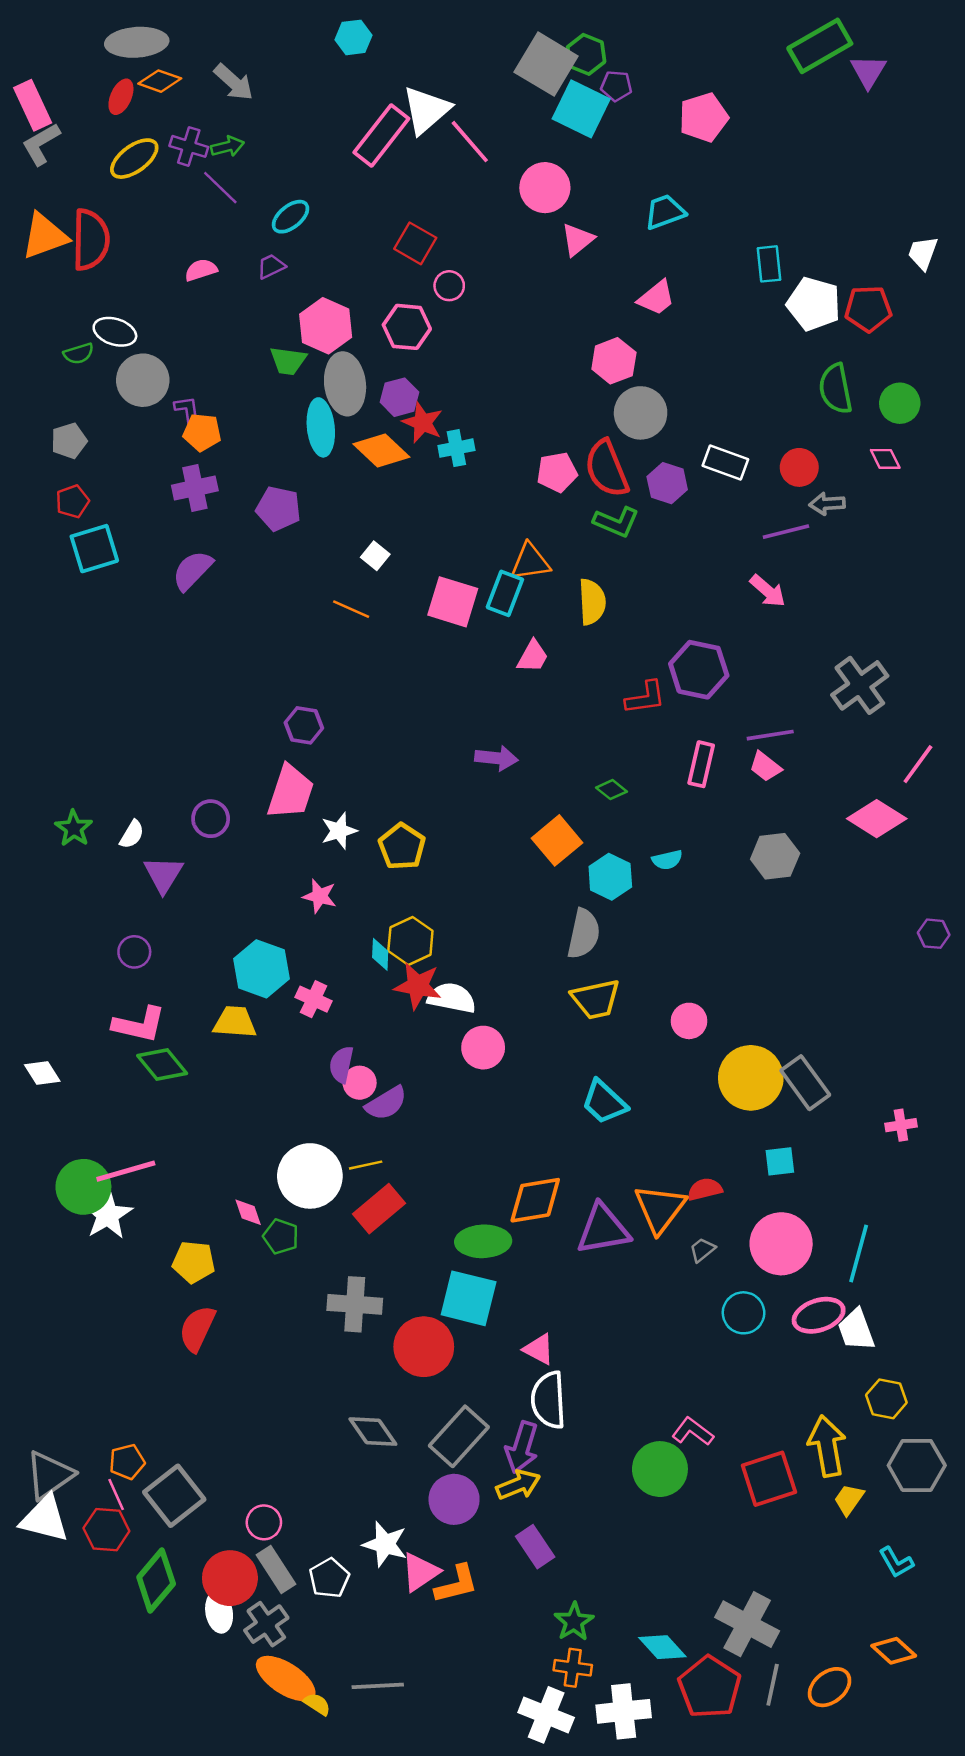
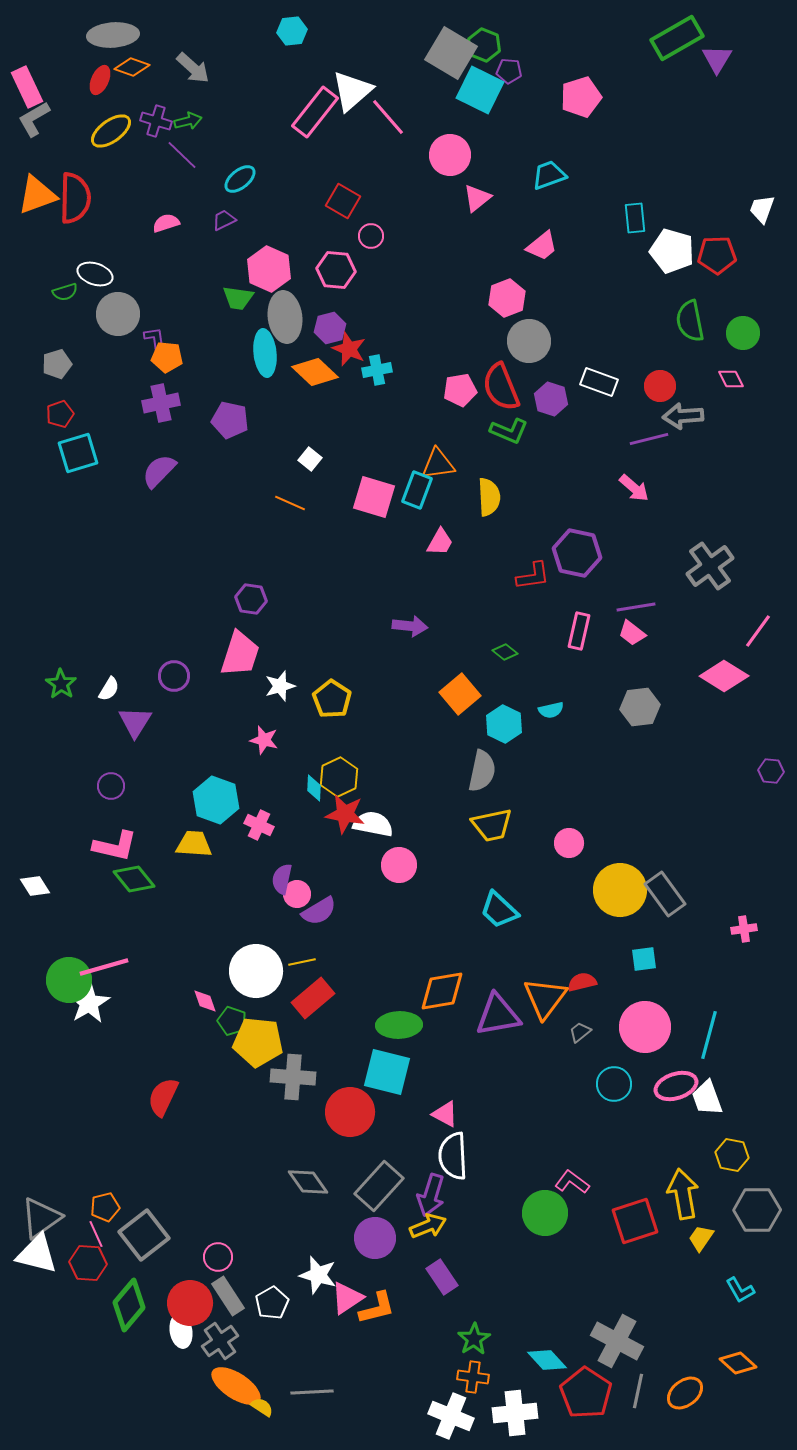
gray arrow: (827, 504) -> (683, 416), size x1.4
yellow pentagon: (194, 1262) -> (258, 1042), moved, size x1.4

